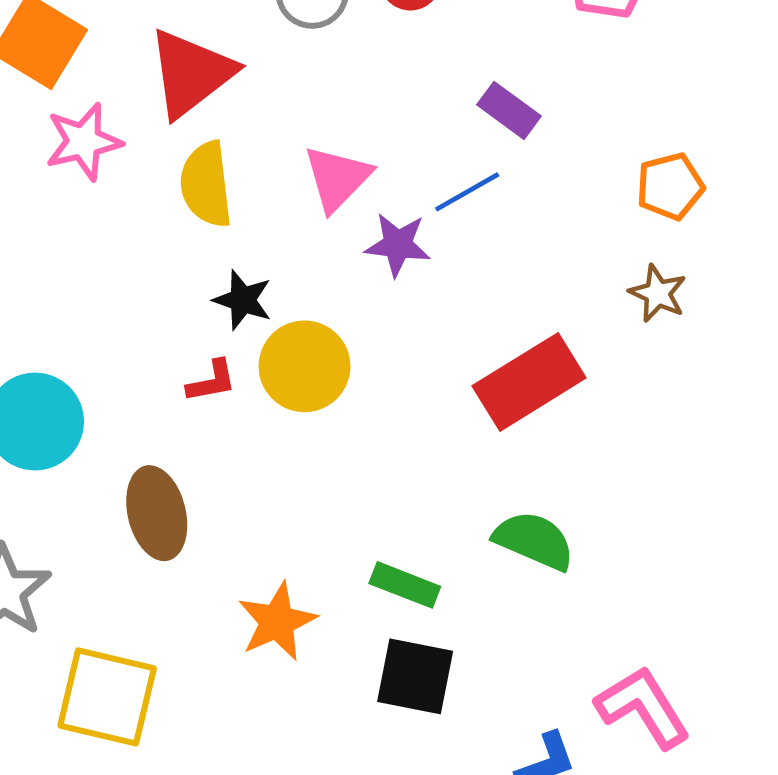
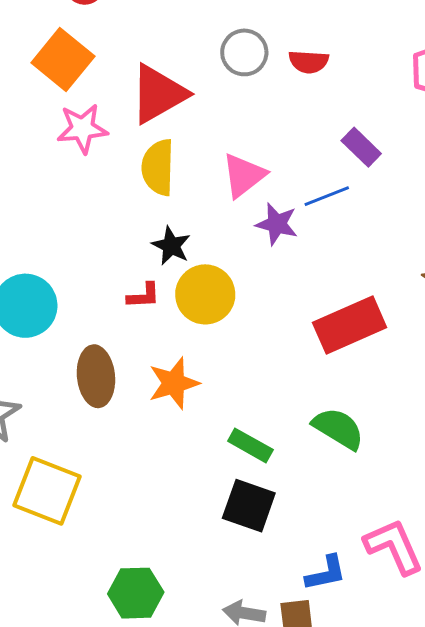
orange star: (277, 622) -> (174, 383), moved

